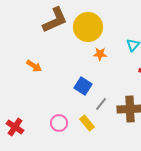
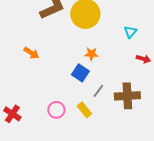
orange star: (100, 54) -> (91, 54), moved

